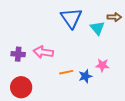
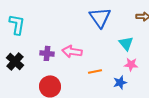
cyan triangle: (97, 28) -> (126, 43), moved
blue star: (85, 76) -> (120, 82), moved

